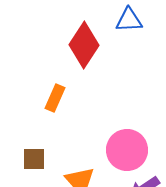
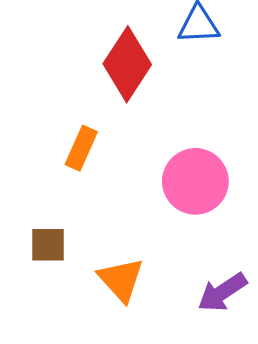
pink circle: (127, 150) -> (195, 181), moved

